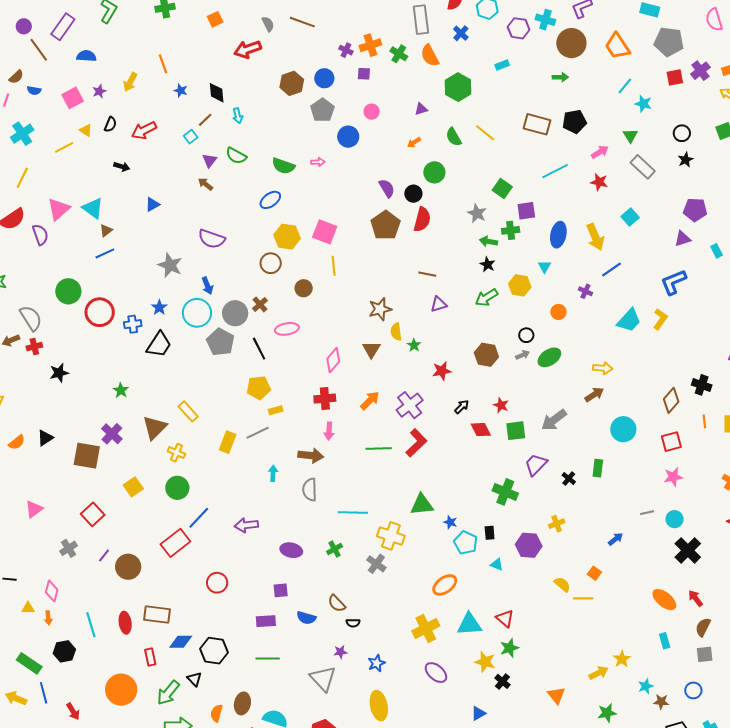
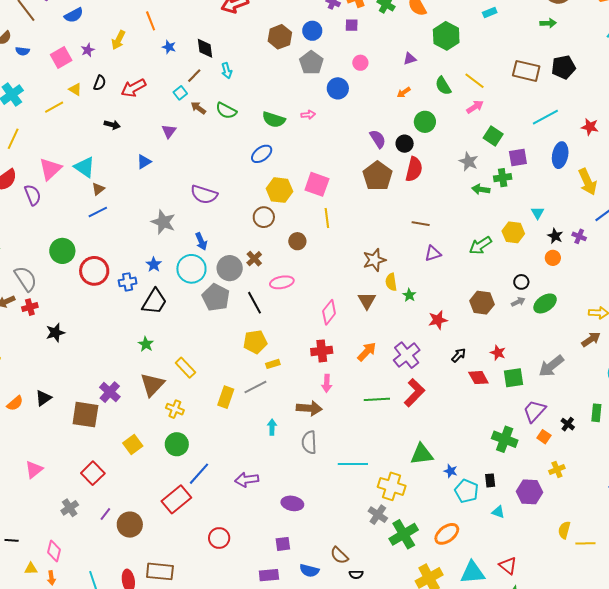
blue semicircle: (86, 56) -> (74, 15), turned 150
pink arrow: (600, 152) -> (475, 107), moved
purple triangle: (210, 160) -> (169, 131), moved
brown arrow: (205, 184) -> (198, 108), moved
blue ellipse: (558, 235) -> (560, 155), moved
black star: (487, 264) -> (555, 236), moved
green star: (121, 390) -> (146, 344), moved
green cross: (335, 549) -> (404, 534), moved, size x1.8
orange square: (594, 573) -> (544, 437), moved
yellow semicircle: (562, 584) -> (564, 530), turned -114

